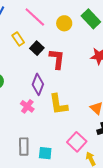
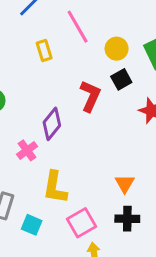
black square: (37, 48) -> (121, 79), moved
yellow L-shape: (58, 104) -> (55, 187), moved

